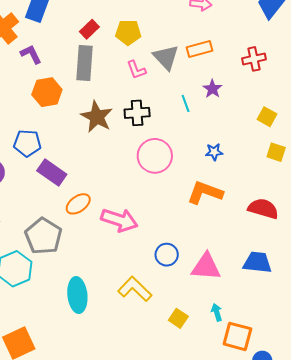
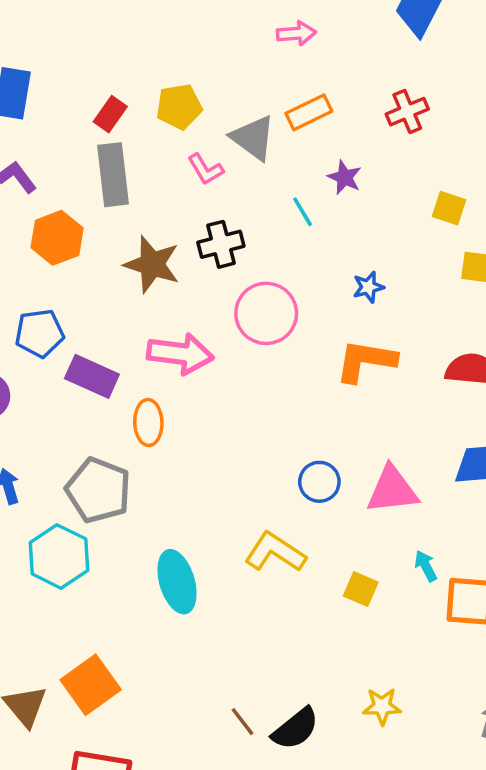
orange ellipse: (78, 204) -> (148, 423), turned -45
pink arrow: (119, 220) -> (180, 354), moved

